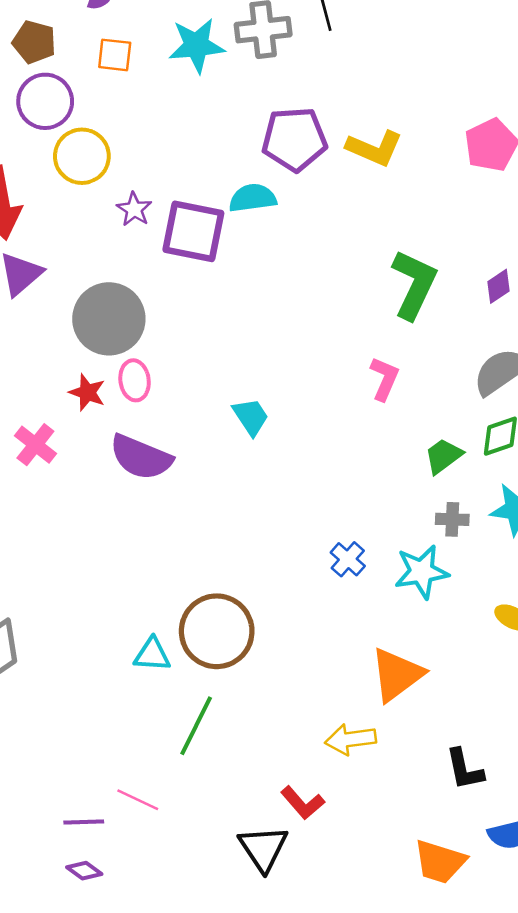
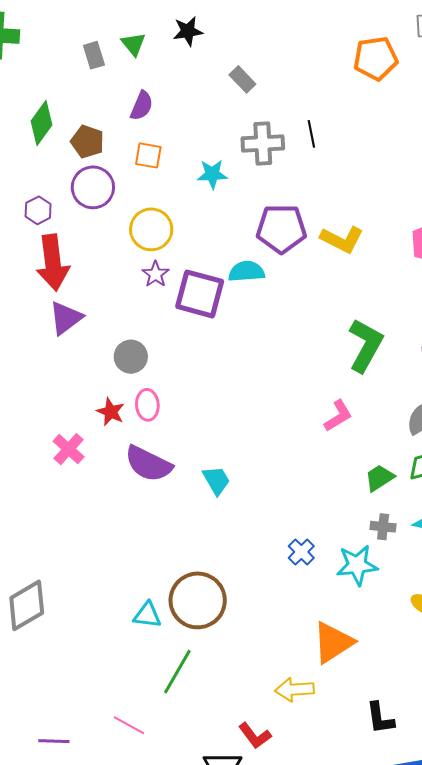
cyan star: (197, 45) -> (212, 174), moved, size x0.7
yellow circle: (82, 156) -> (151, 229), moved
gray circle: (109, 319) -> (131, 357), size x0.6
pink L-shape: (384, 379) -> (338, 416), turned 32
cyan trapezoid: (251, 417) -> (216, 480), moved
purple line: (84, 822) -> (54, 741), moved

